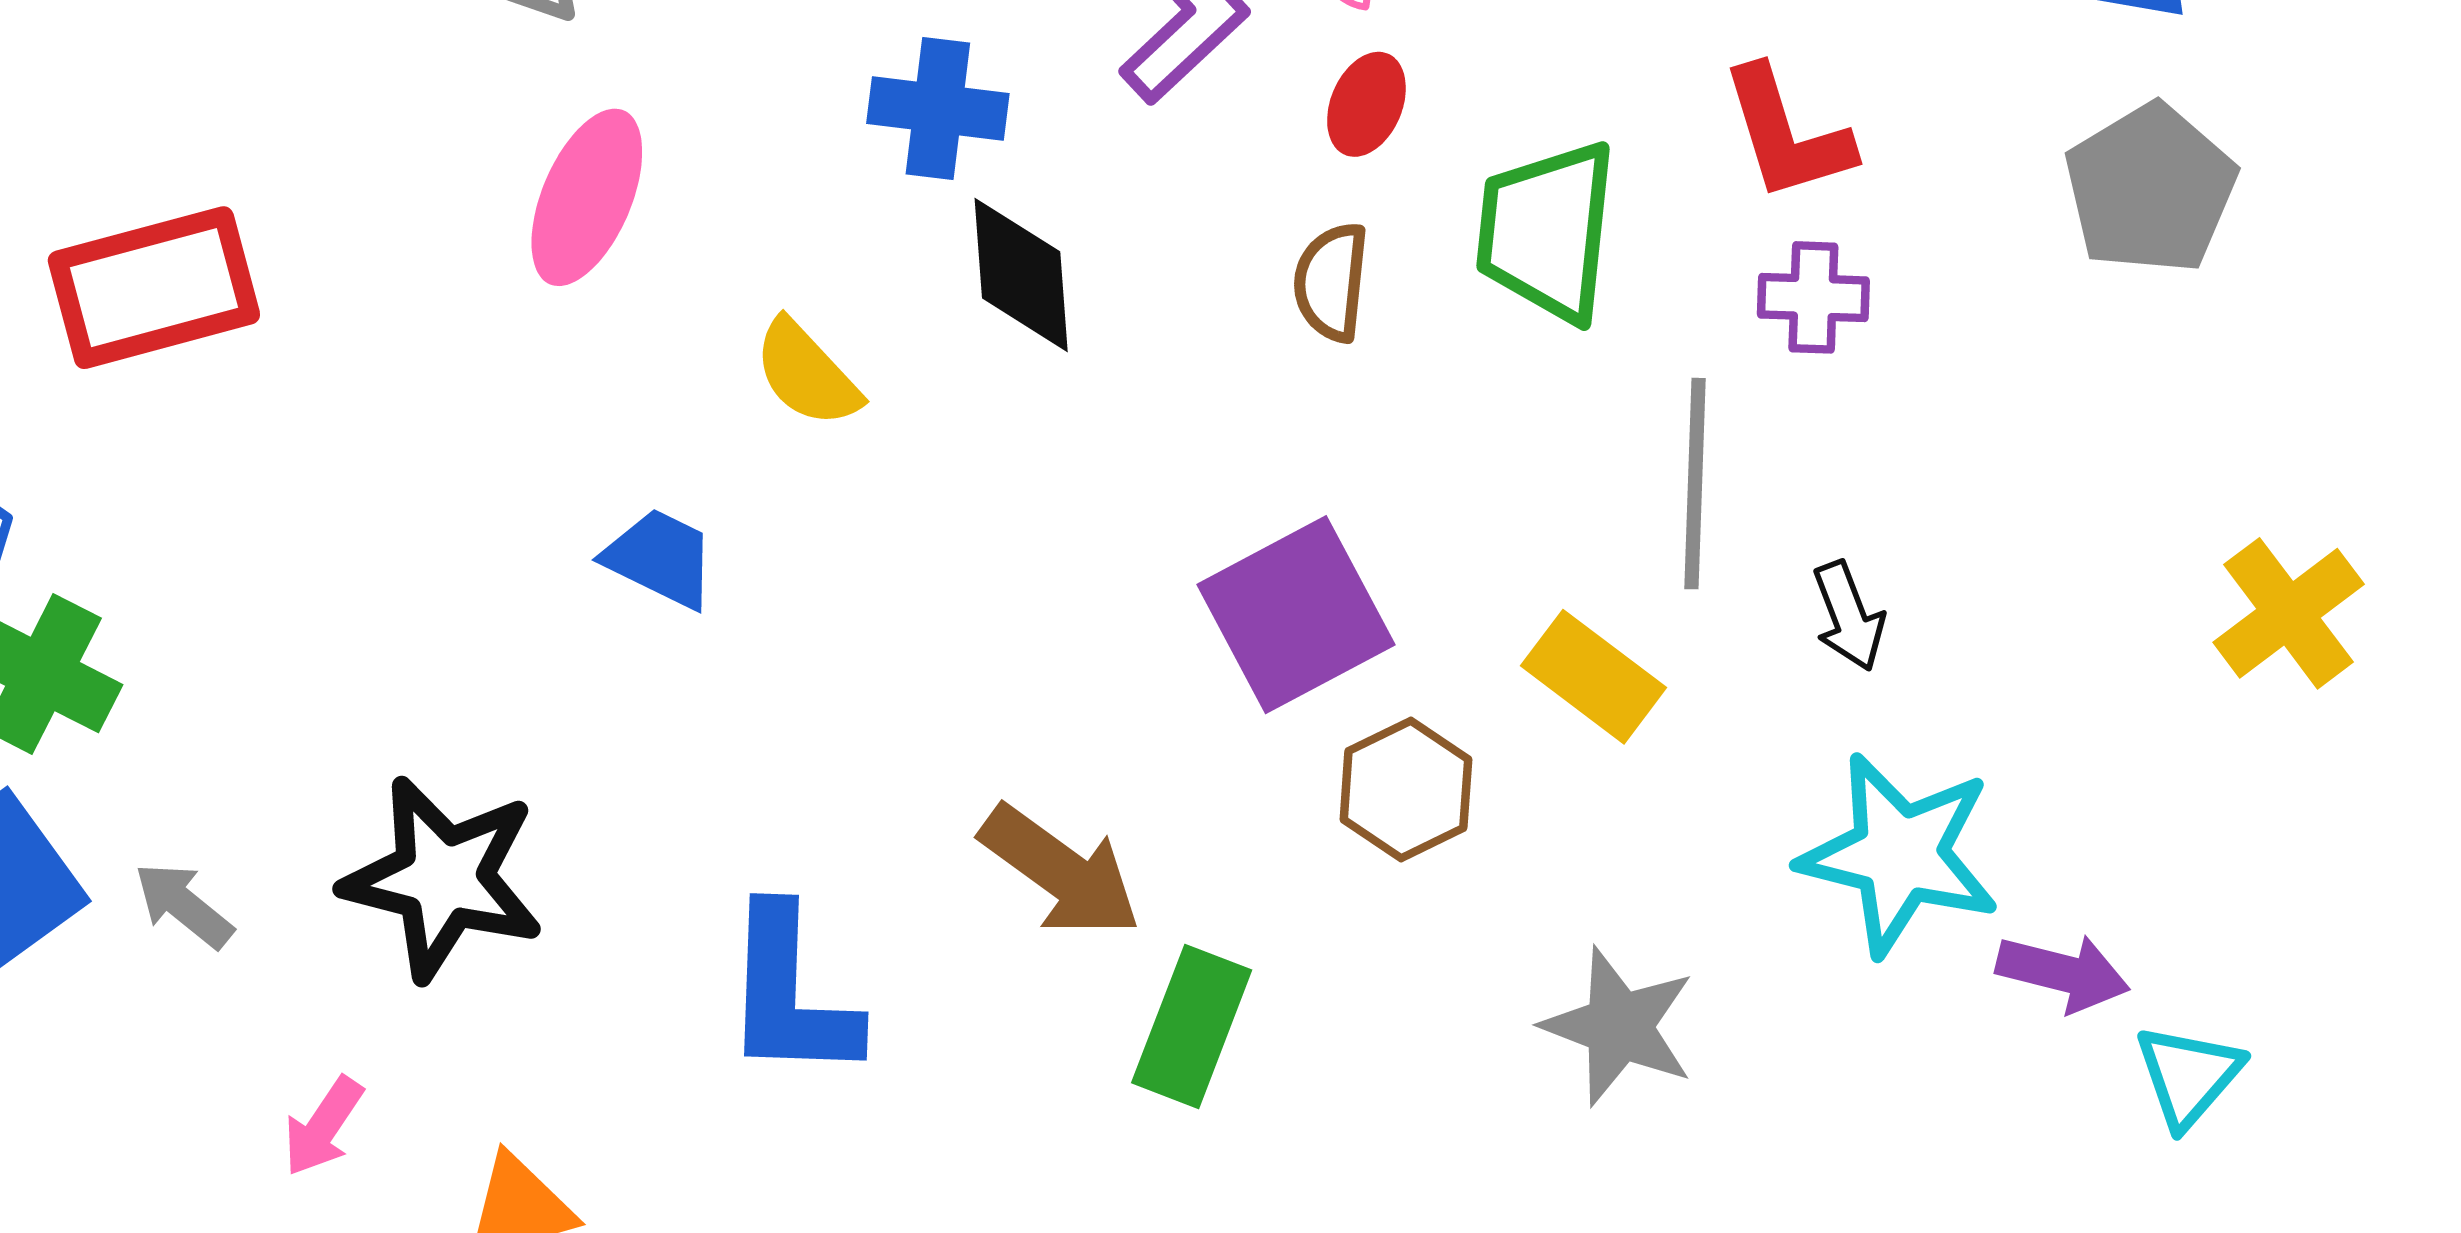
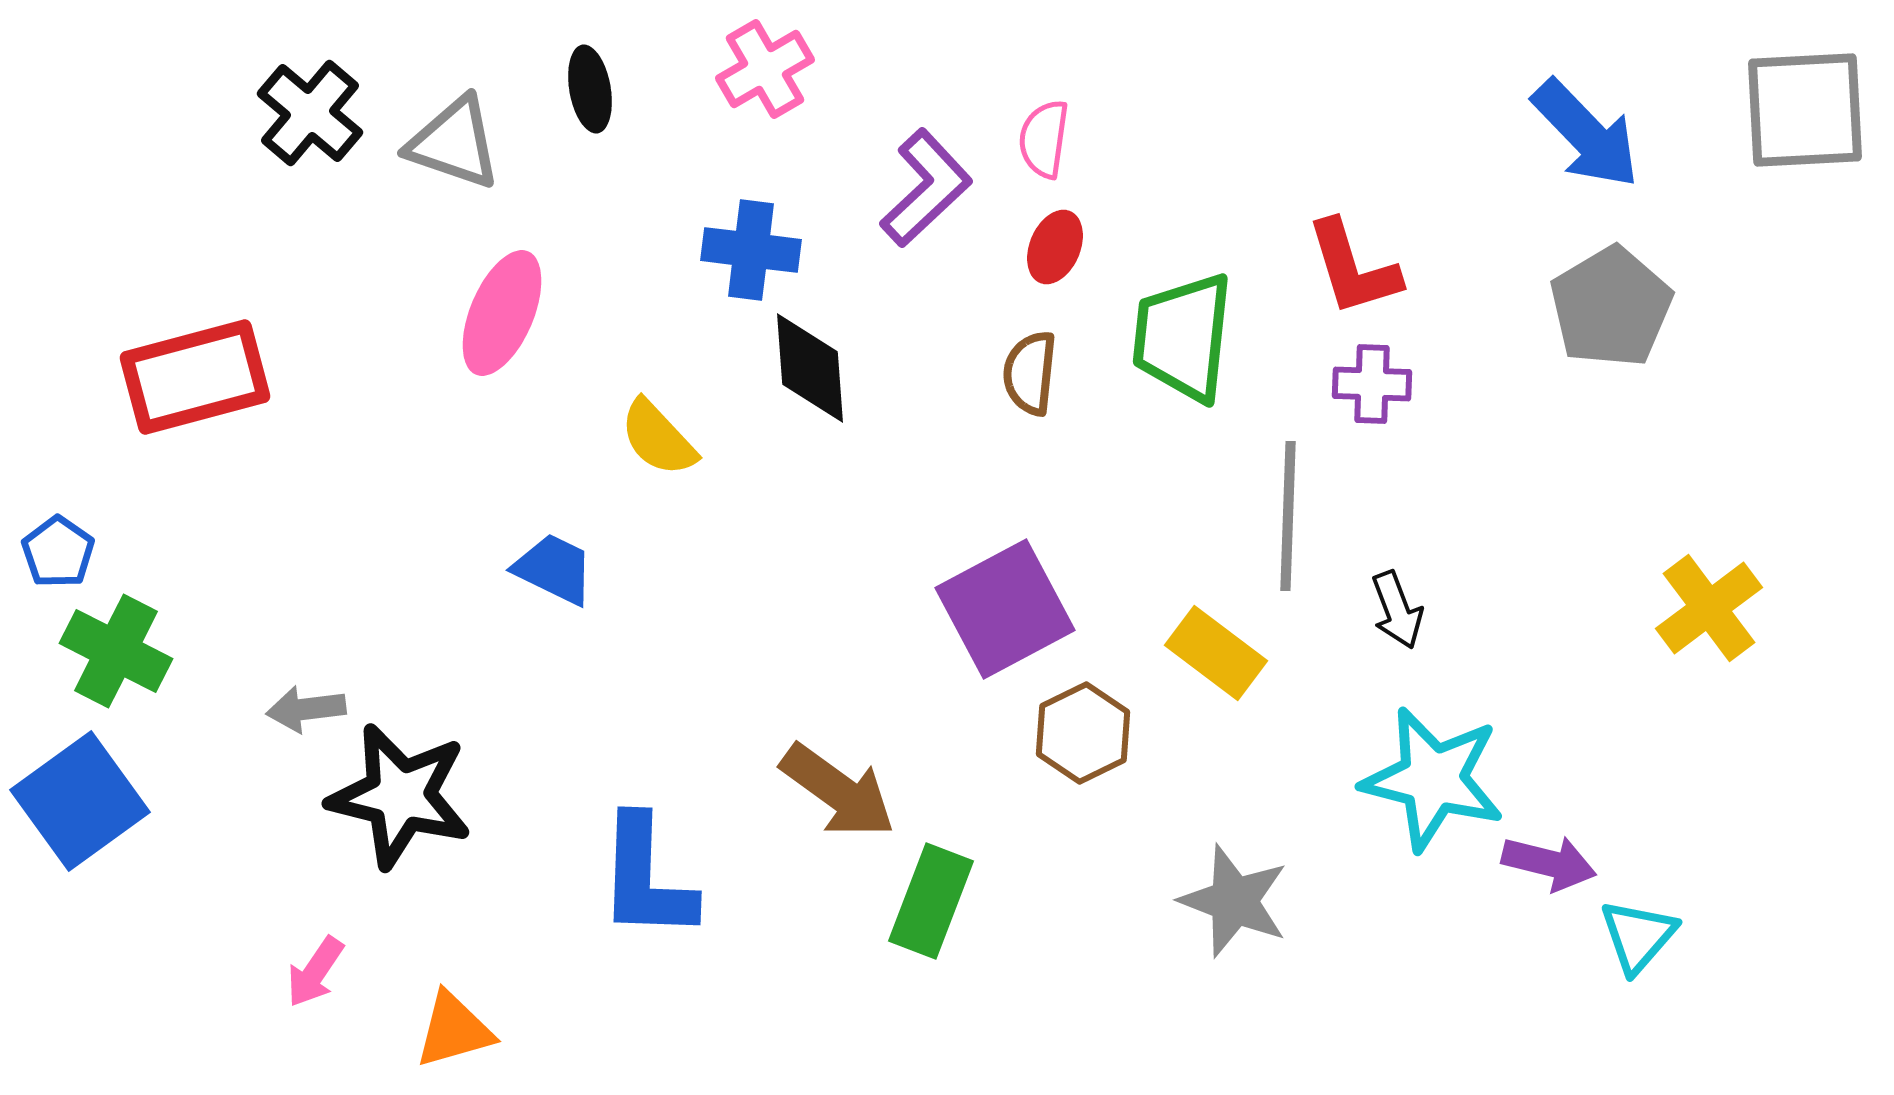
gray arrow: (184, 905) -> (306, 709), moved, turned -46

